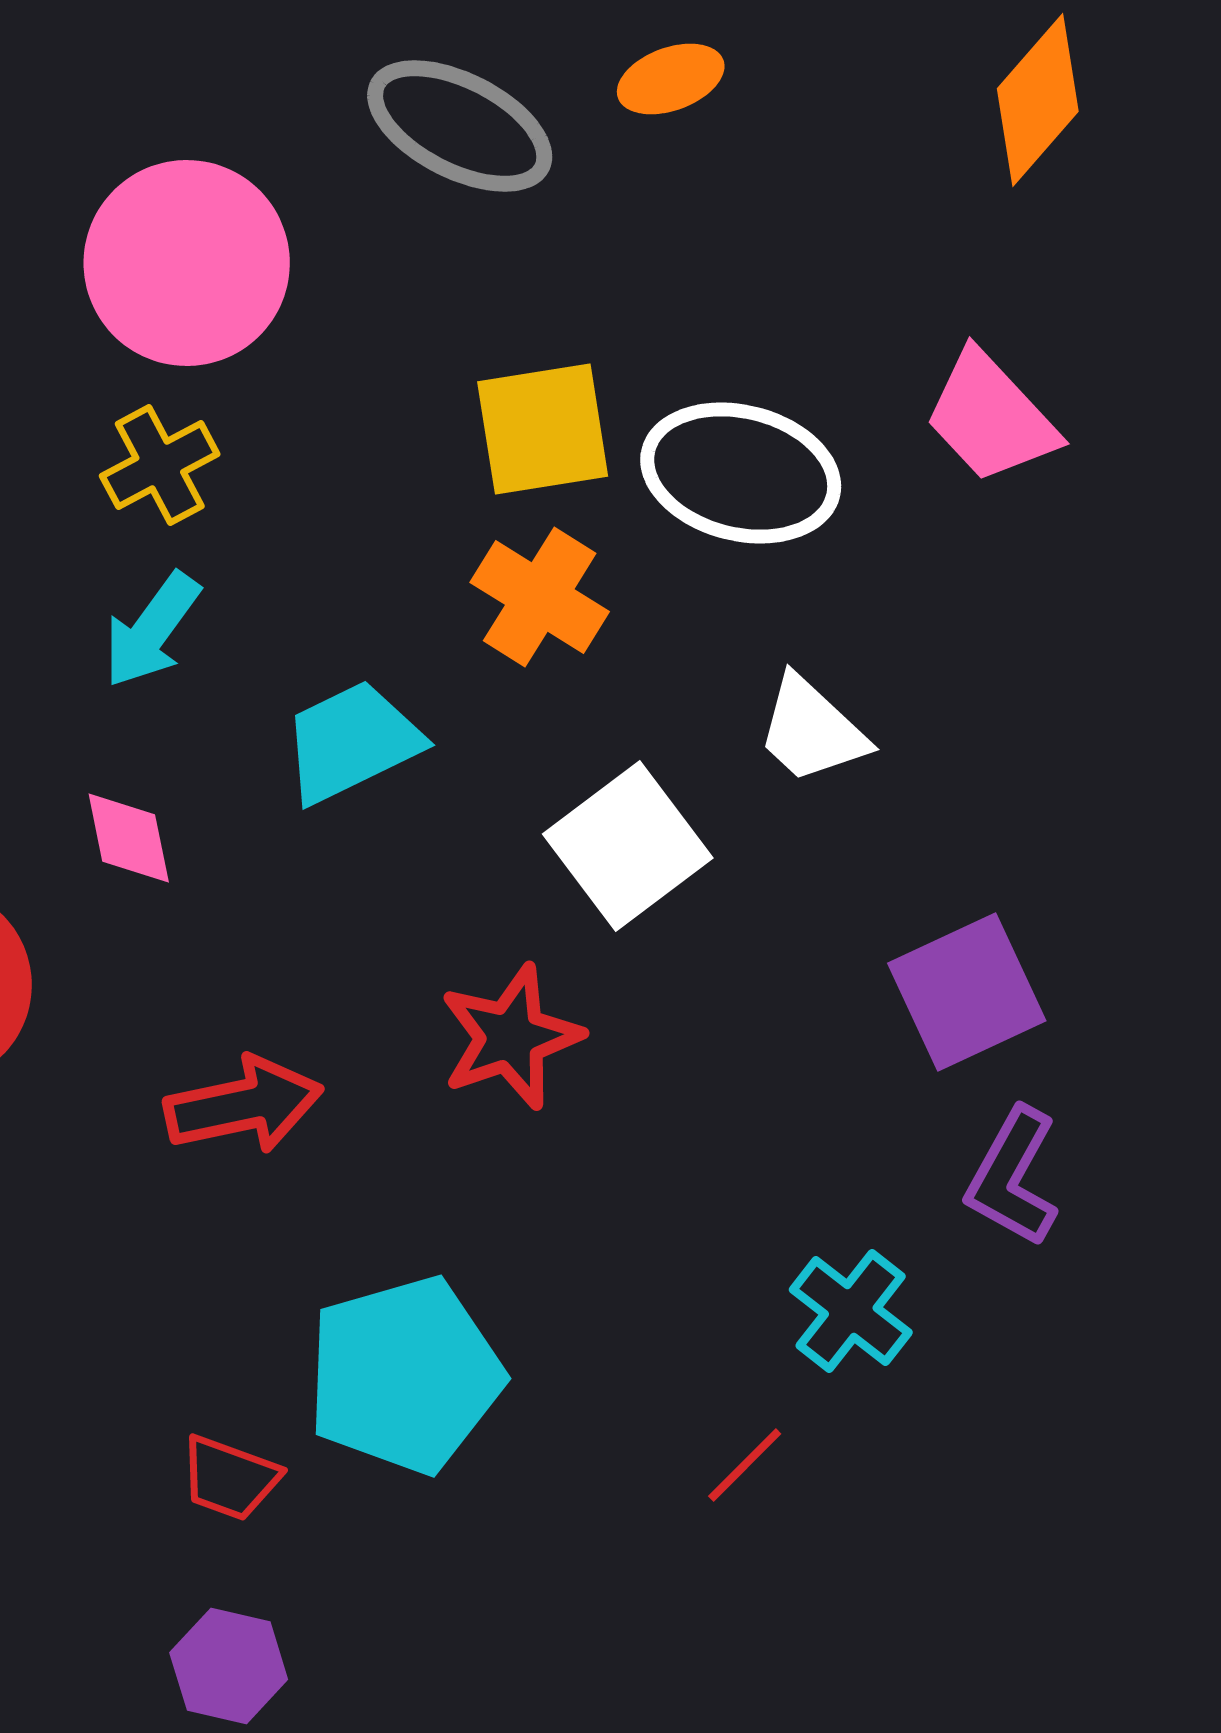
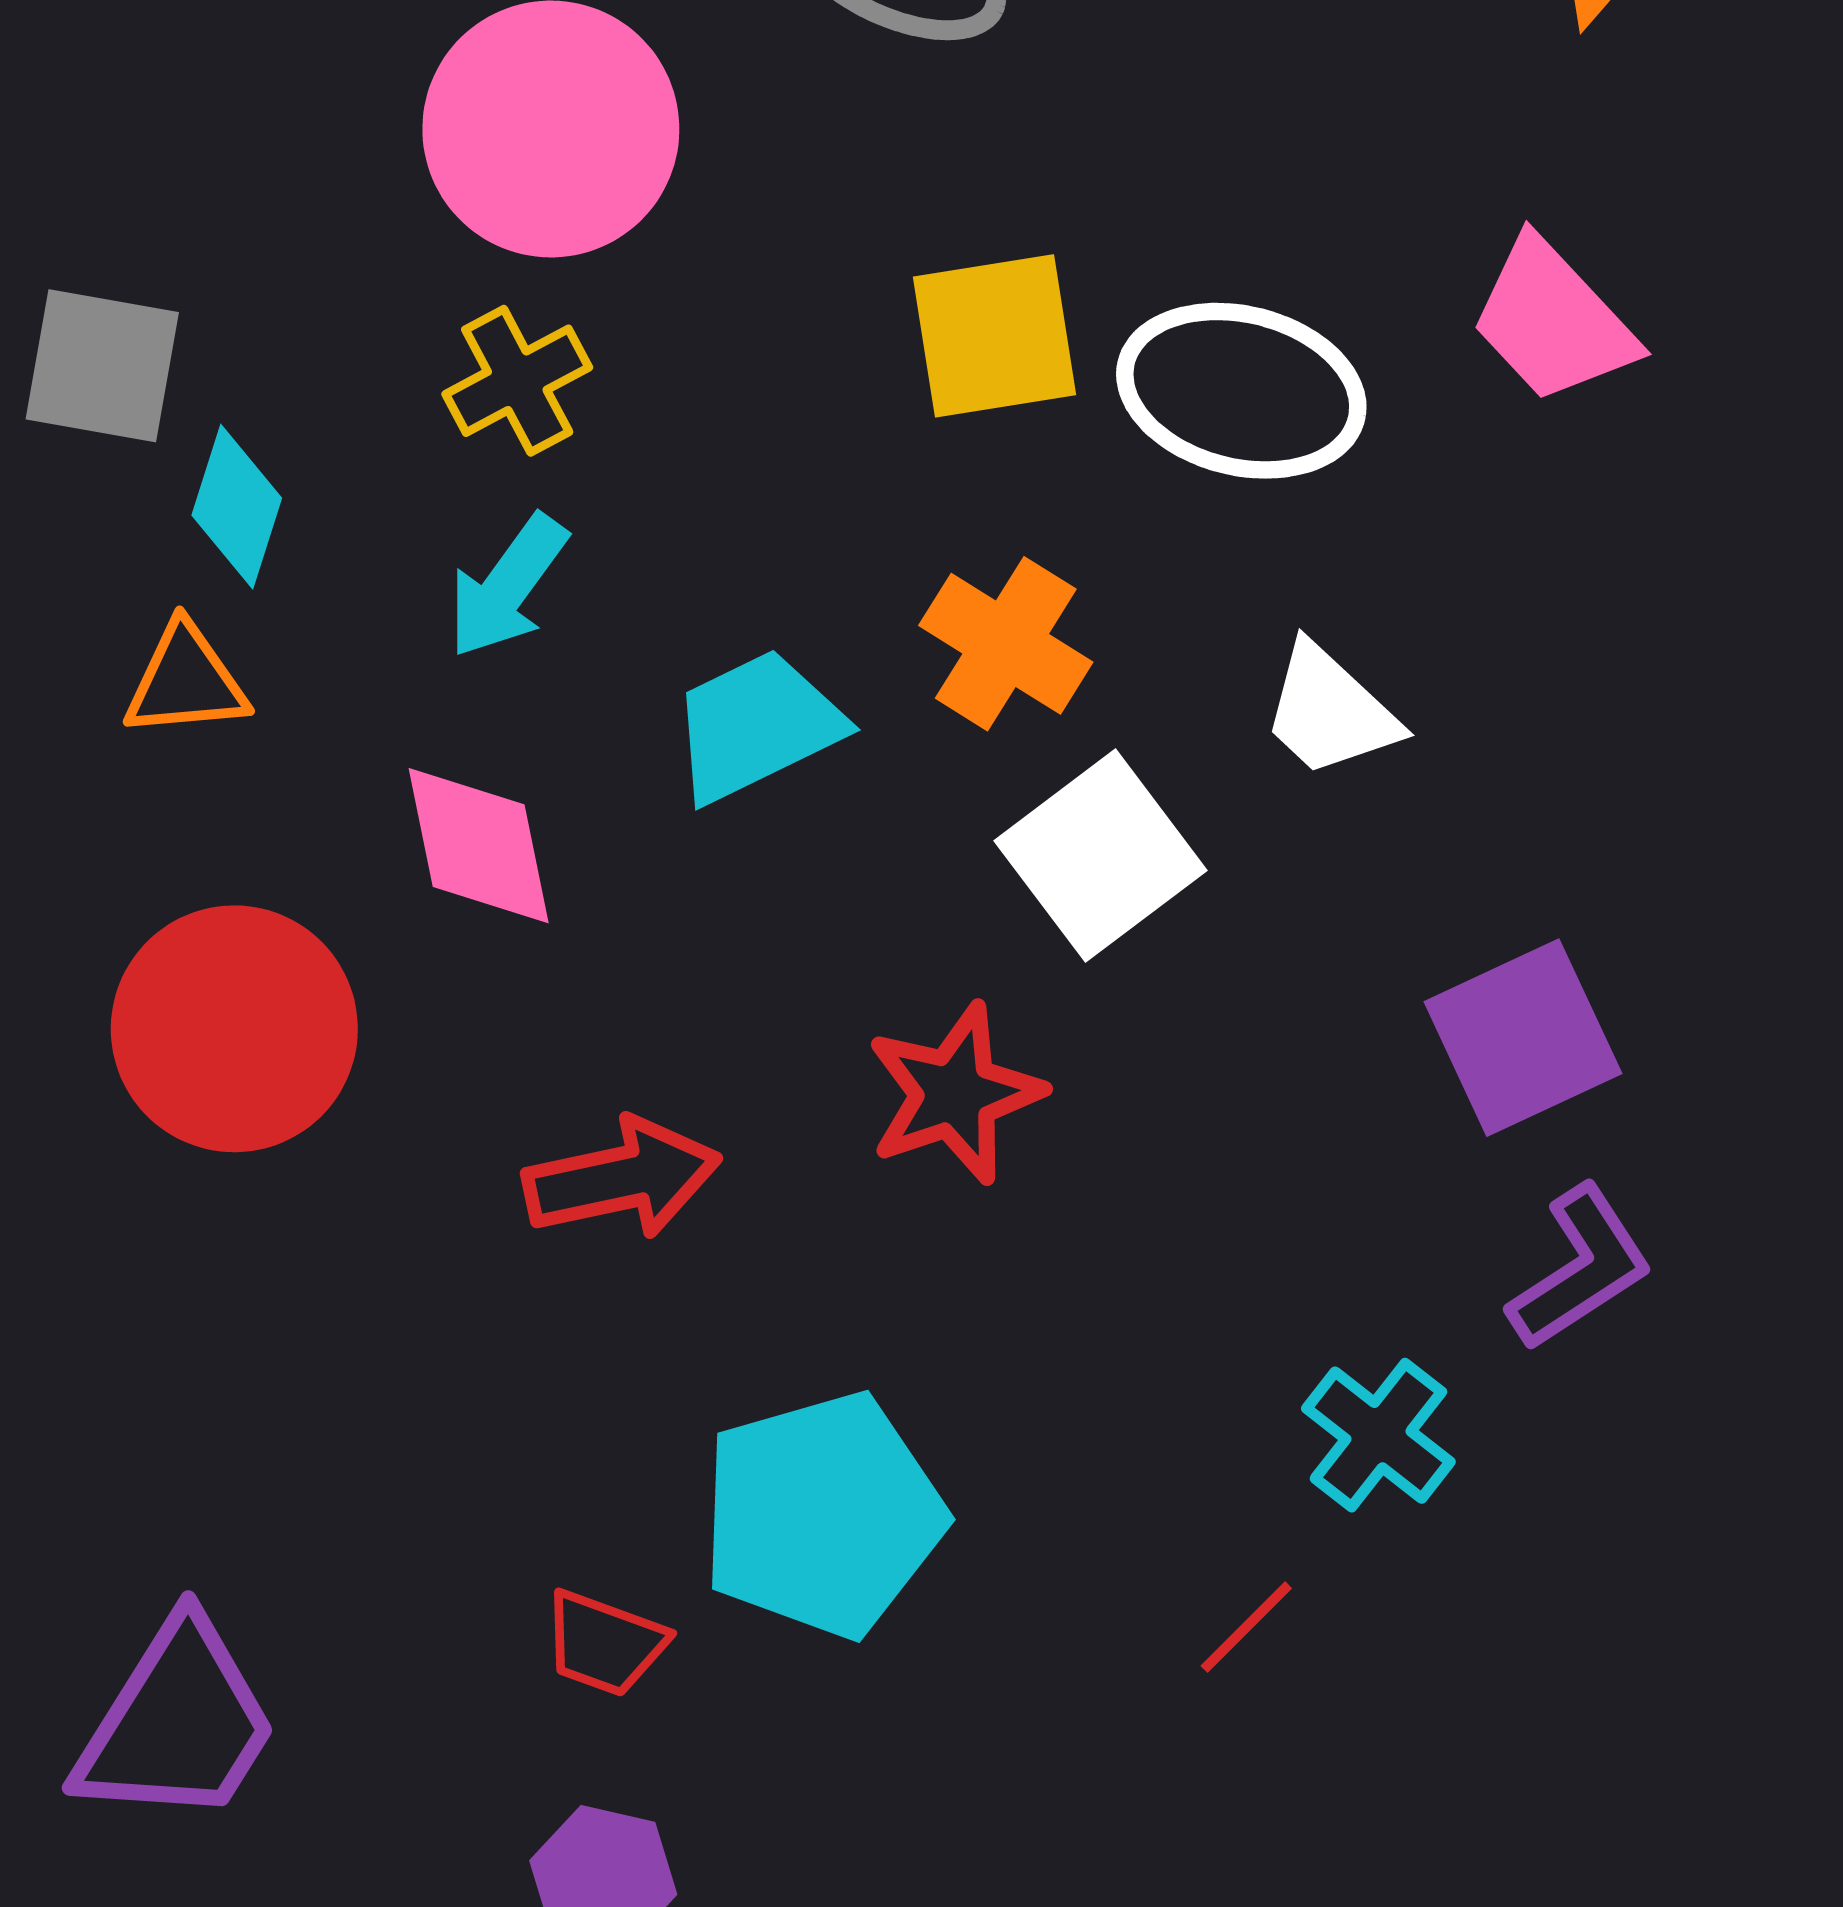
orange cross: (540, 597) -> (1006, 644), moved
pink diamond: (129, 838) -> (479, 846), size x1.4
purple L-shape: (1013, 1177) -> (1580, 1268), turned -152

